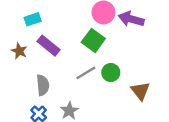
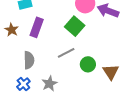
purple rectangle: (49, 46) -> (37, 27), turned 66
green circle: (111, 73) -> (88, 64), moved

